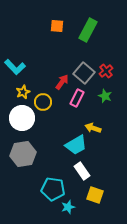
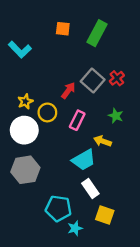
cyan L-shape: (15, 67) -> (20, 50), moved
green star: (105, 96) -> (116, 116), moved
pink rectangle: (77, 98) -> (77, 120), moved

